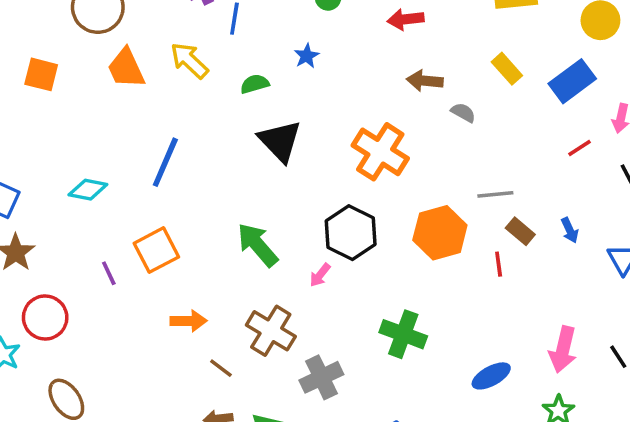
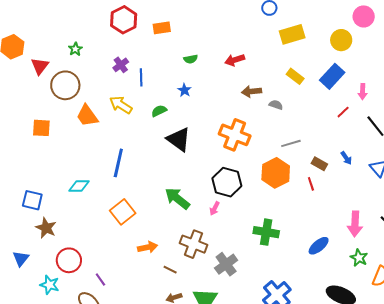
gray line: (495, 194) -> (291, 143), moved
purple line: (109, 273) -> (100, 279), moved

